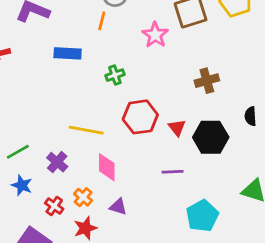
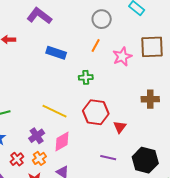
orange line: (102, 21) -> (96, 45), moved
black hexagon: (211, 137) -> (145, 160), moved
purple cross: (57, 162) -> (37, 136), moved
pink diamond: (107, 167) -> (62, 142), turned 45

